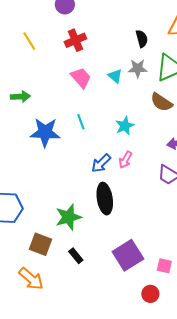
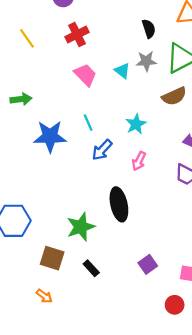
brown semicircle: (161, 102) -> (174, 96), turned -55
blue arrow: (101, 163) -> (102, 150), moved
purple square: (128, 255) -> (148, 264), size x0.6
orange arrow: (31, 279) -> (44, 296), size x0.6

